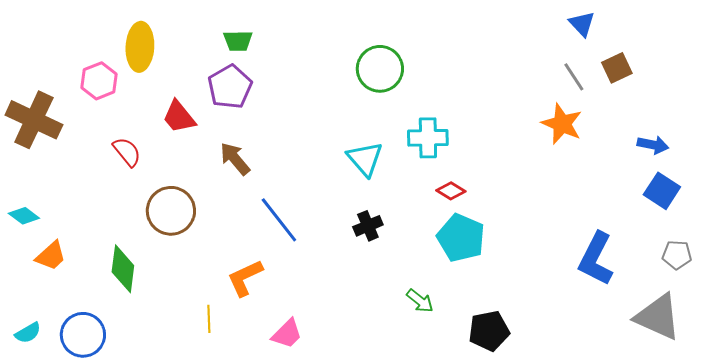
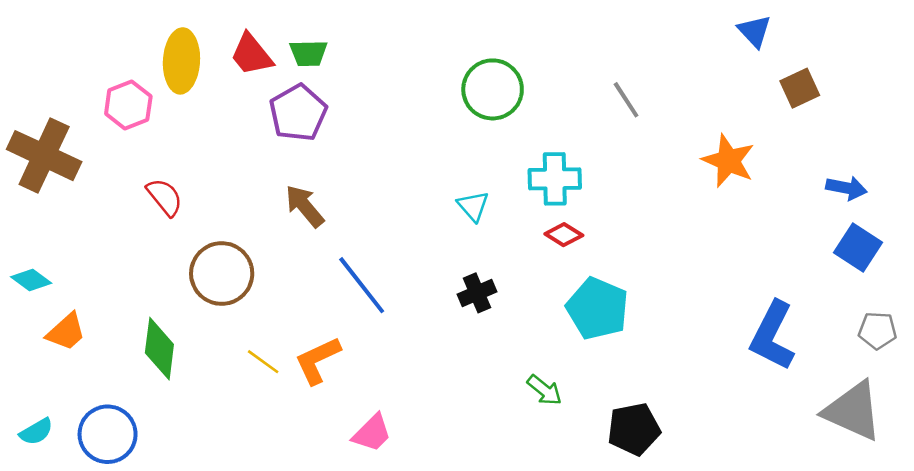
gray line: (574, 77) -> (626, 100), moved
red trapezoid: (179, 117) -> (251, 54), moved
cyan triangle: (365, 159) -> (473, 206), size x0.7
red diamond: (451, 191) -> (564, 235), moved
yellow line: (209, 319) -> (263, 362), moved, turned -52

